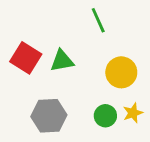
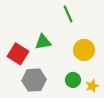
red square: (26, 58) -> (18, 54), moved
yellow star: (133, 113) -> (92, 86), moved

